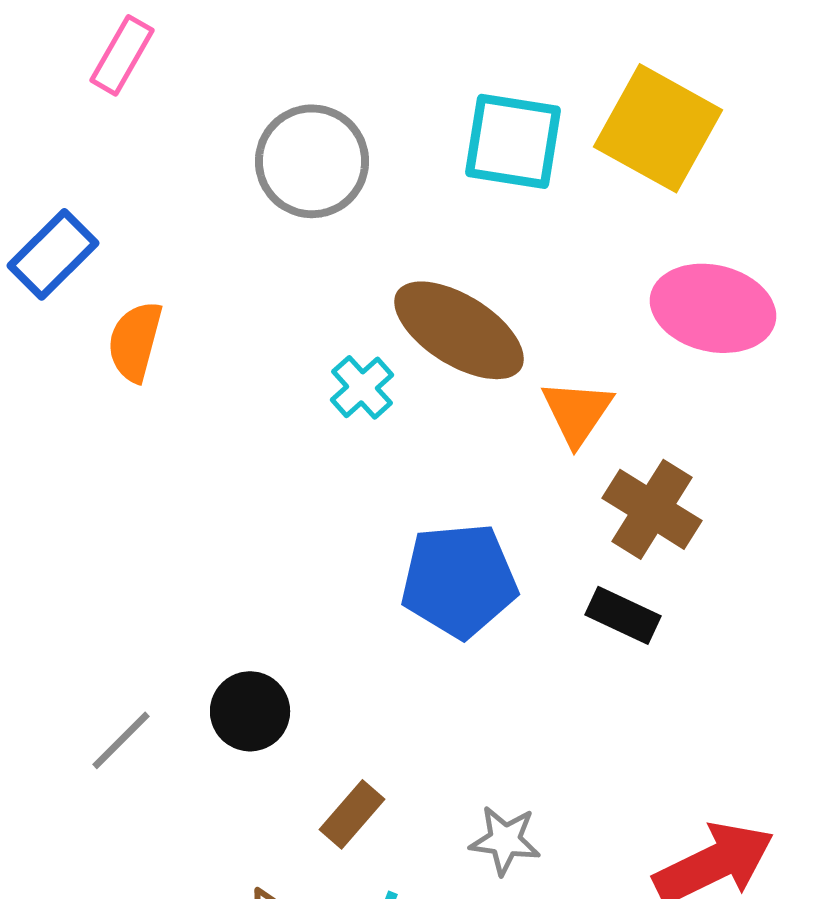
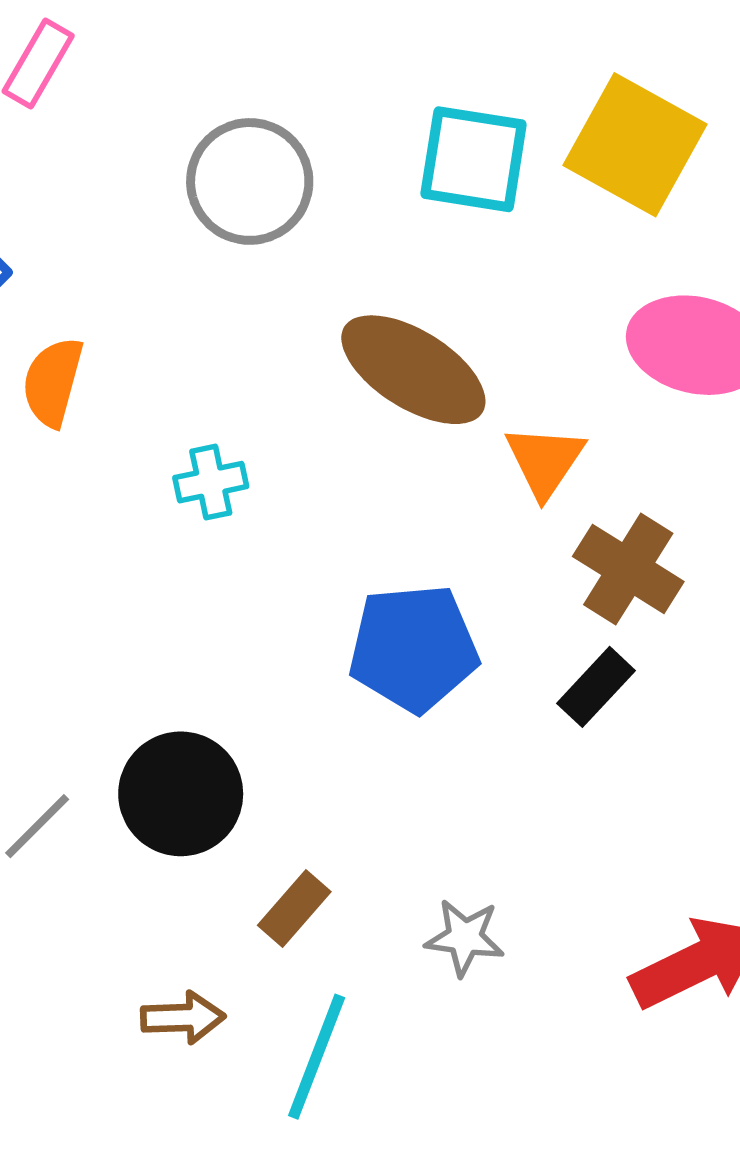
cyan cross: (362, 387) -> (211, 482), moved, turned 30
black rectangle: (623, 615) -> (596, 687), turned -72
black circle: (250, 711) -> (181, 794), size x1.4

